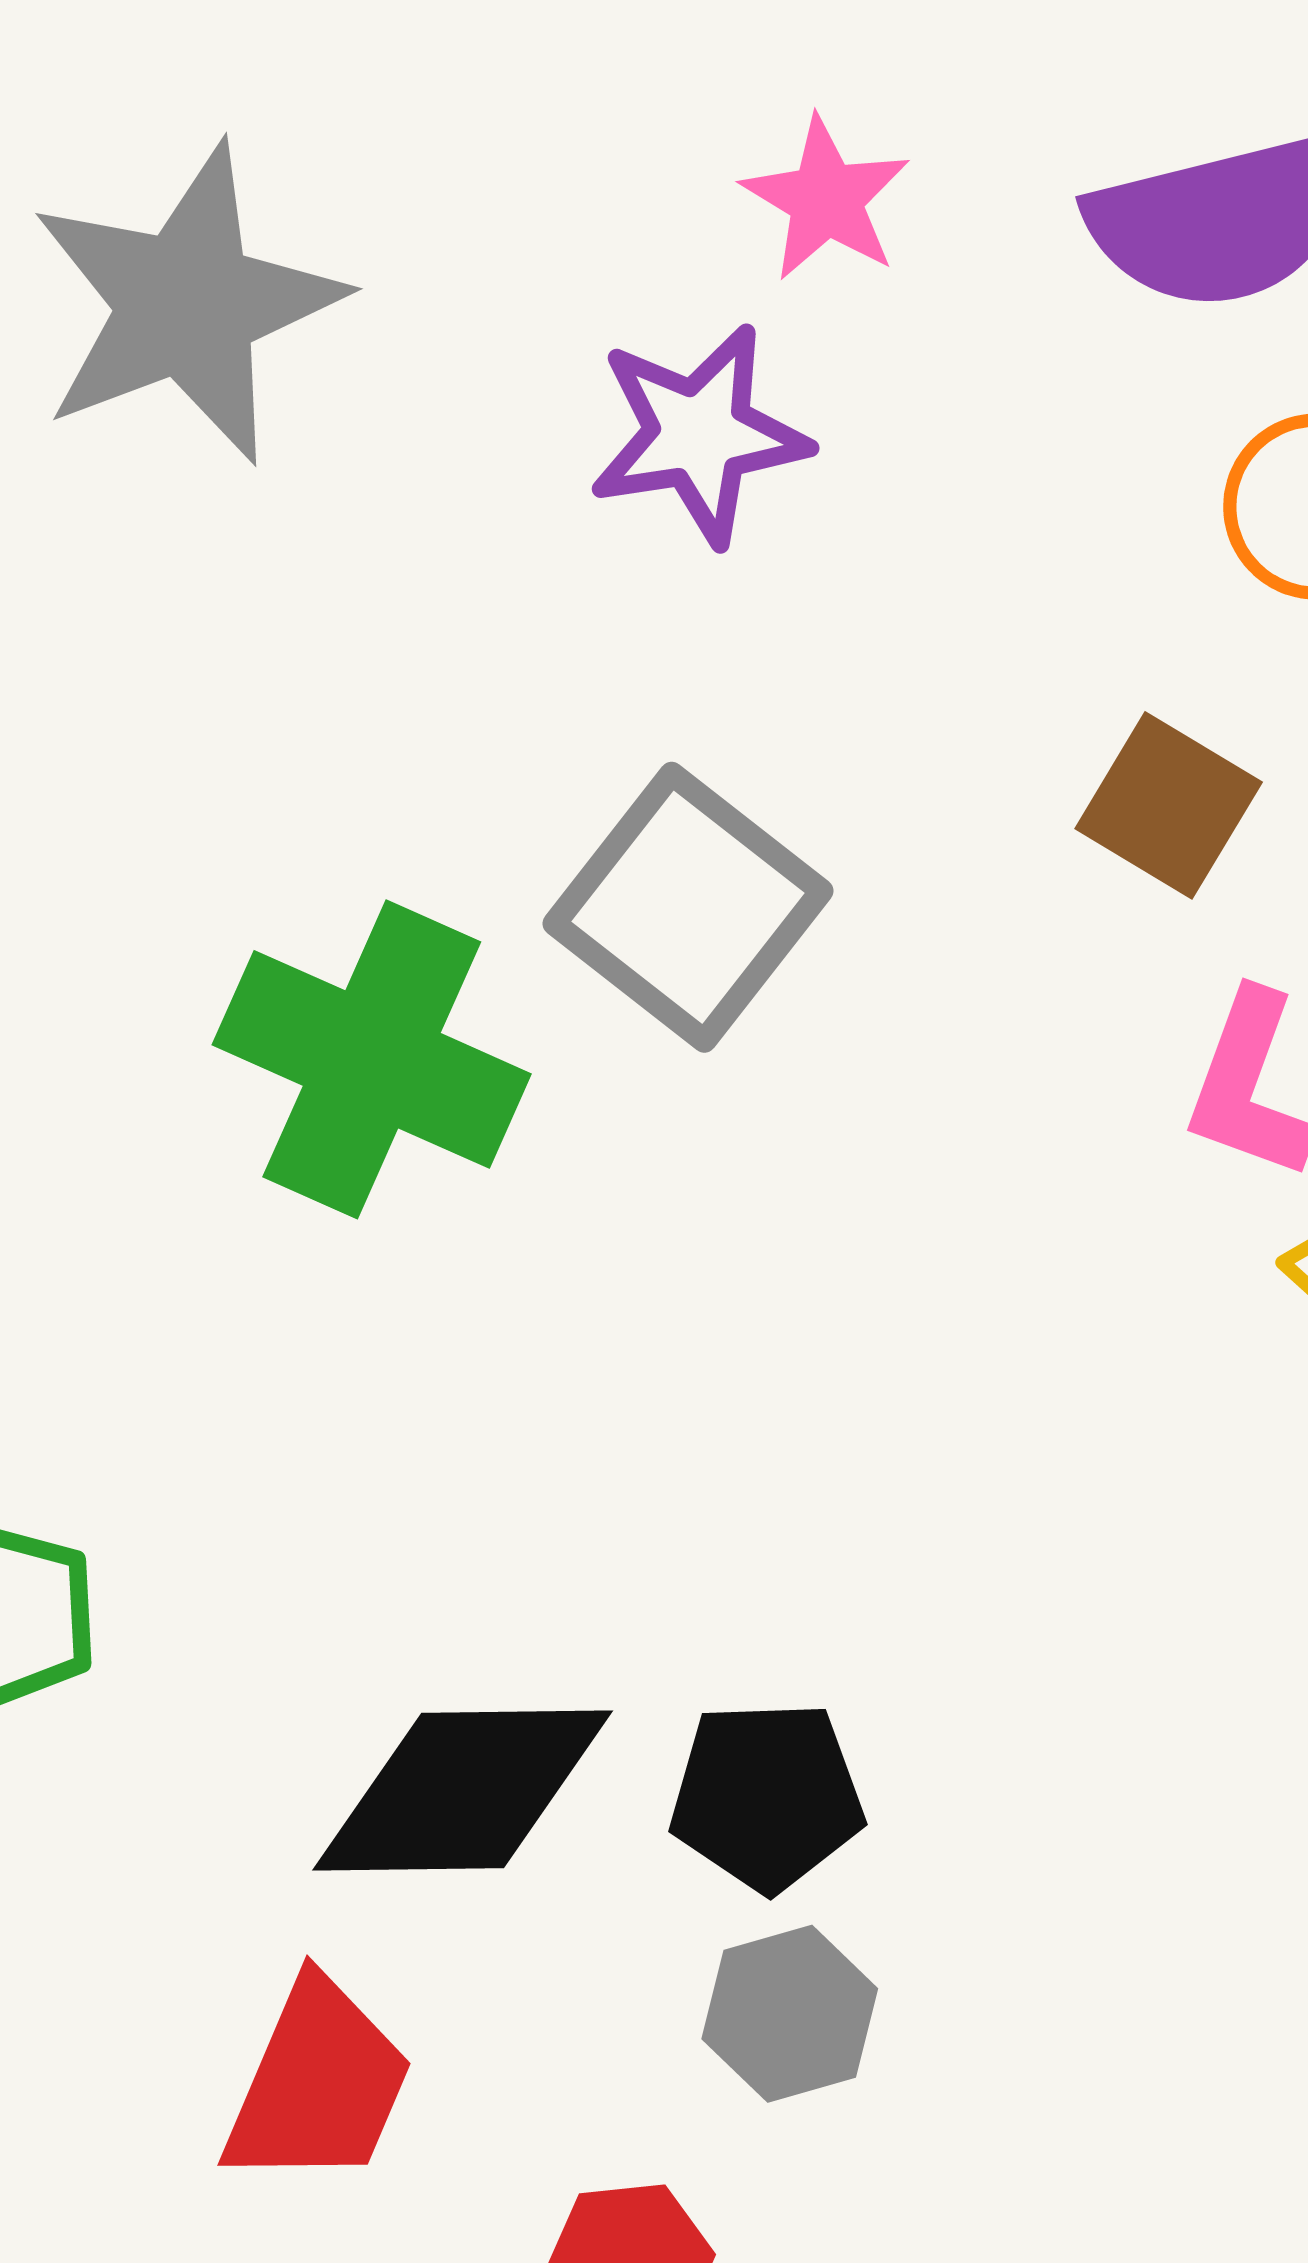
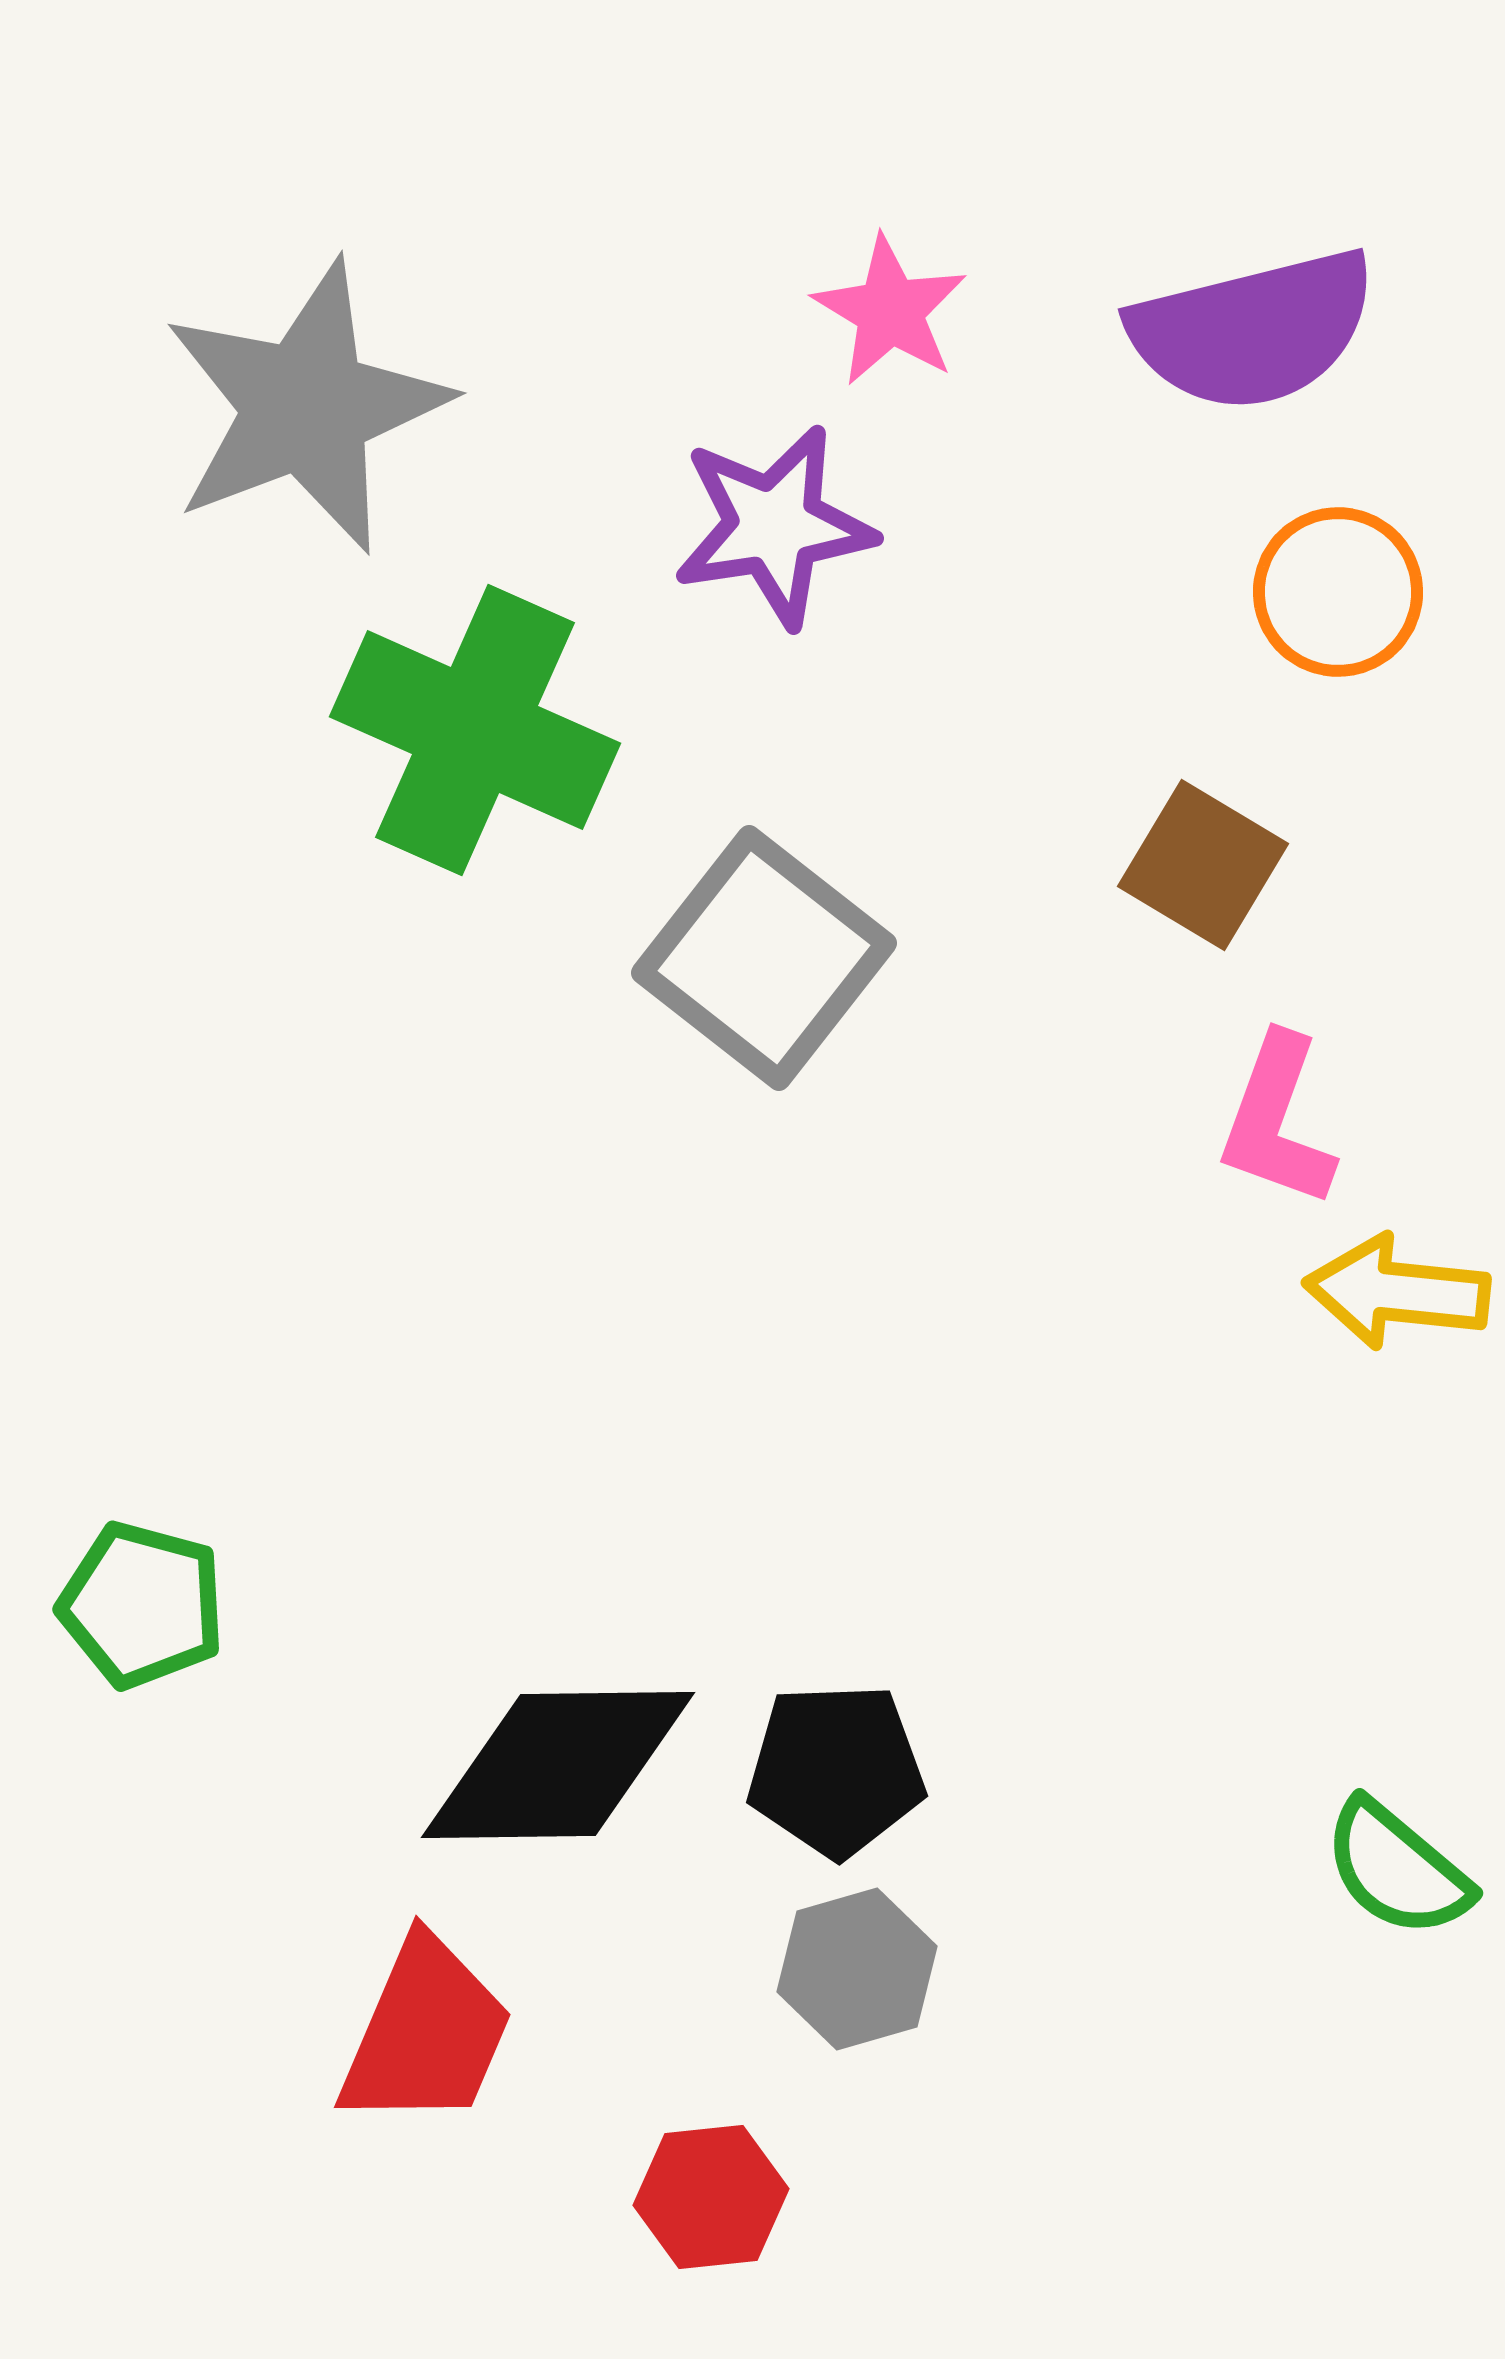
green cross: (372, 1059) -> (475, 730), moved

